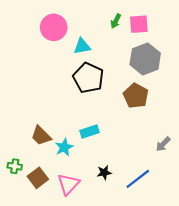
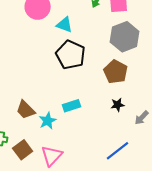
cyan triangle: (82, 46) -> (65, 25), turned 30
black star: (104, 173) -> (118, 105), moved

